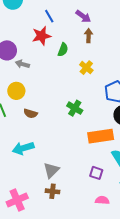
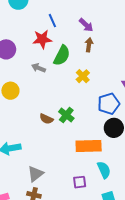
green semicircle: (63, 50) -> (62, 56), size x1.5
gray arrow: (22, 64) -> (39, 68), moved
brown semicircle: (30, 113) -> (46, 119), moved
purple square: (96, 173) -> (80, 182), turned -32

